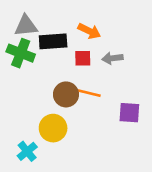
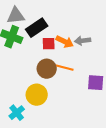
orange arrow: (89, 31) -> (65, 42), moved
black rectangle: (53, 41) -> (37, 28), turned -30
red square: (83, 58) -> (49, 44), moved

